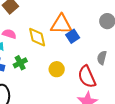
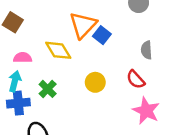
orange triangle: (61, 24) -> (83, 25), turned -30
red semicircle: (87, 77) -> (136, 80), size x0.7

